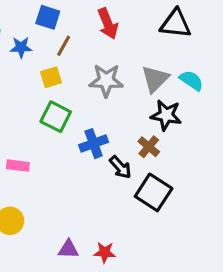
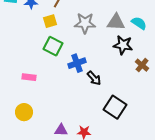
gray triangle: (155, 79) -> (116, 22), turned 48
brown cross: (149, 147) -> (142, 65), moved
black square: (154, 192) -> (115, 107), moved

